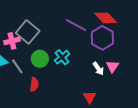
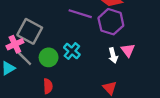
gray line: (17, 66) -> (24, 58), moved
white arrow: (98, 69) -> (113, 55), turned 32

